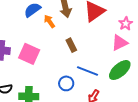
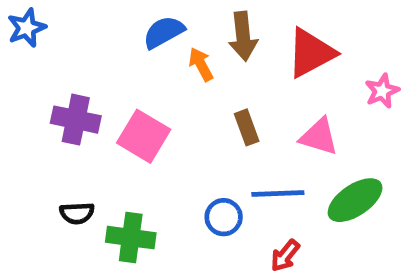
pink triangle: (120, 43) -> (319, 137), moved, turned 36
blue line: (88, 71) -> (278, 193), turned -30

